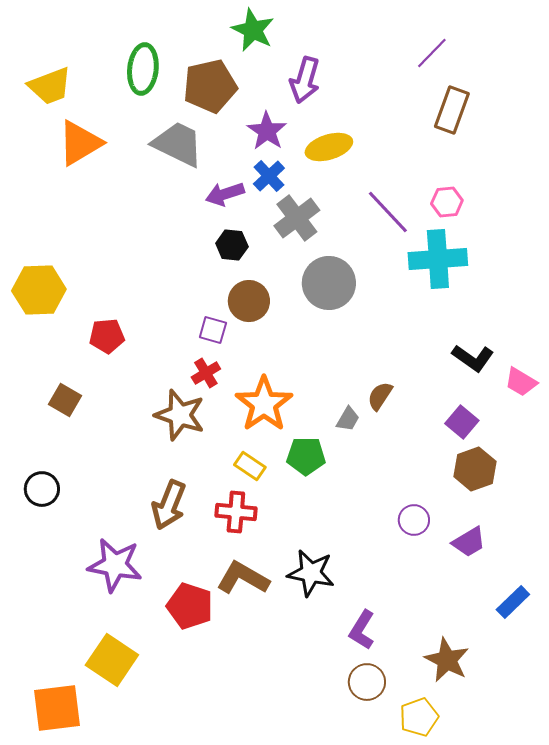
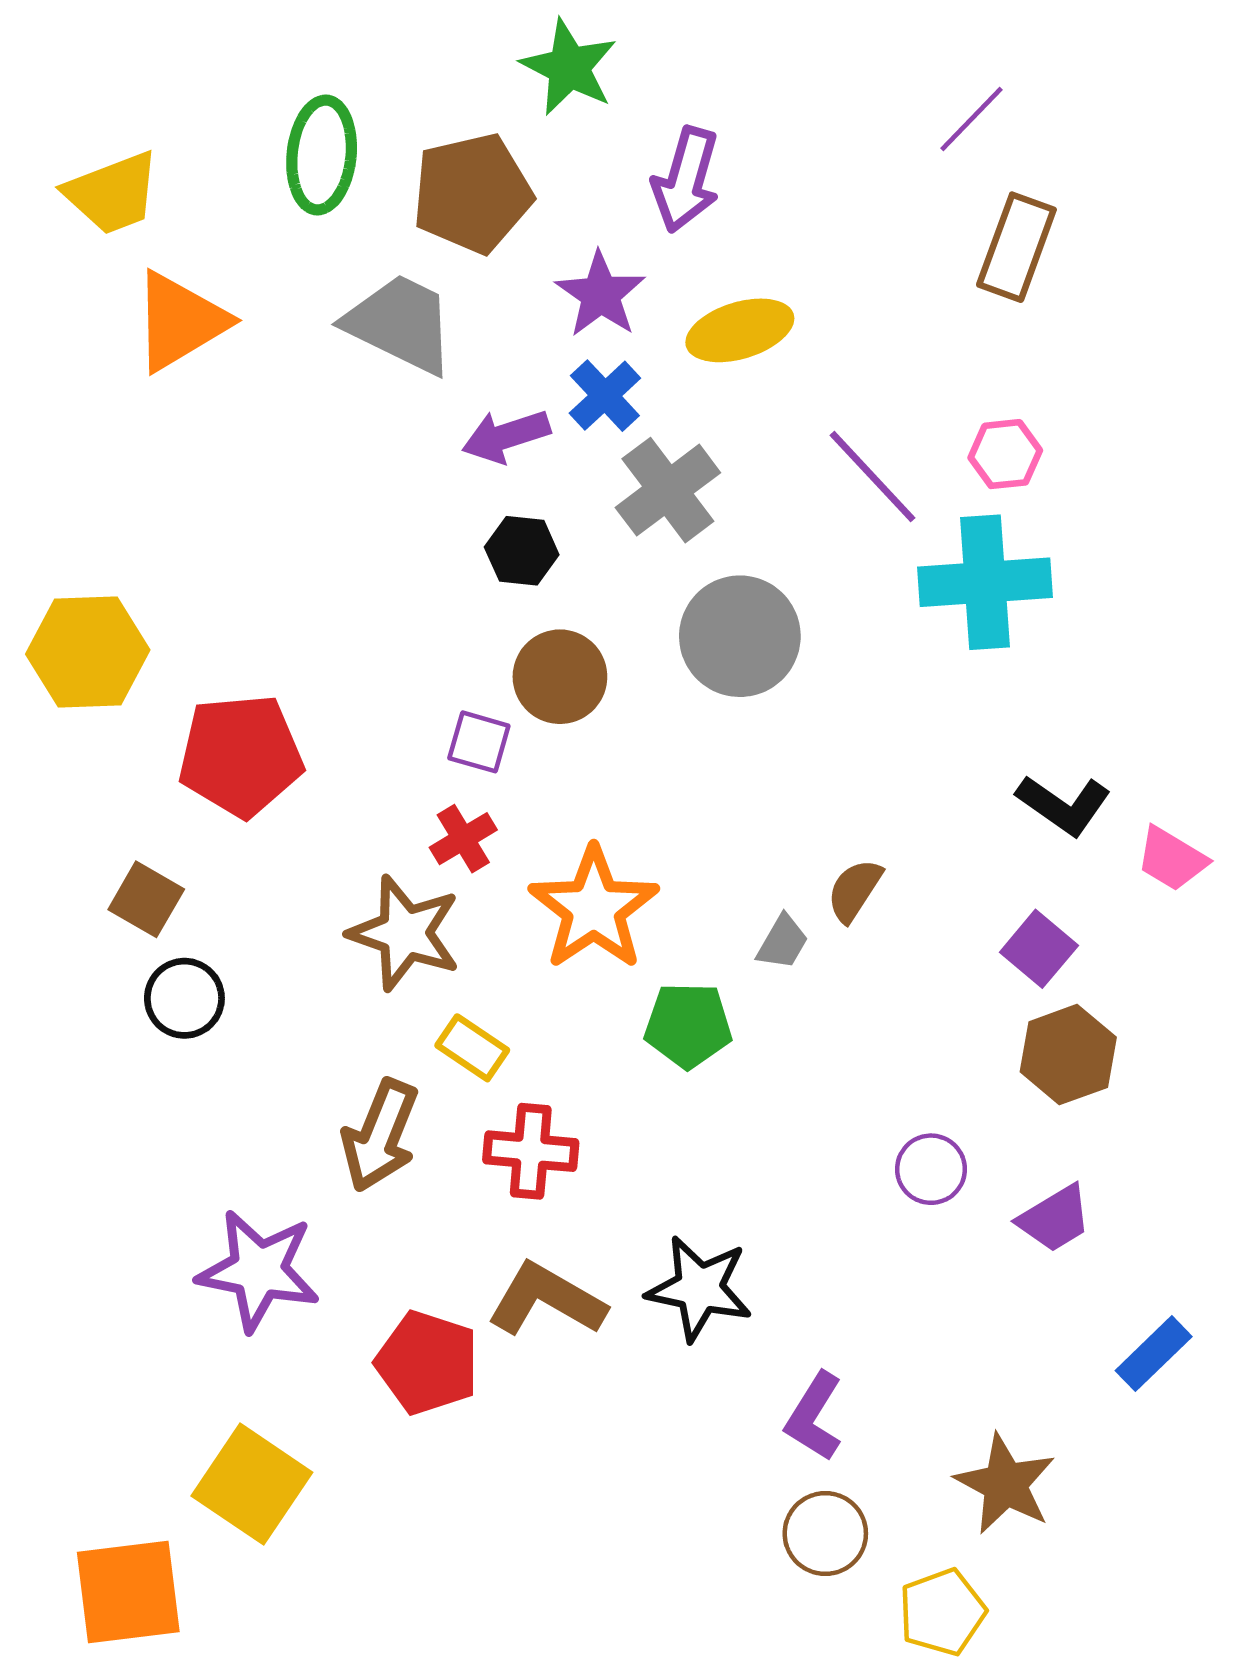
red pentagon: (107, 336) -> (241, 755), size x1.6
yellow rectangle: (250, 466) -> (472, 1048), moved
black circle: (42, 489) -> (184, 998), moved

